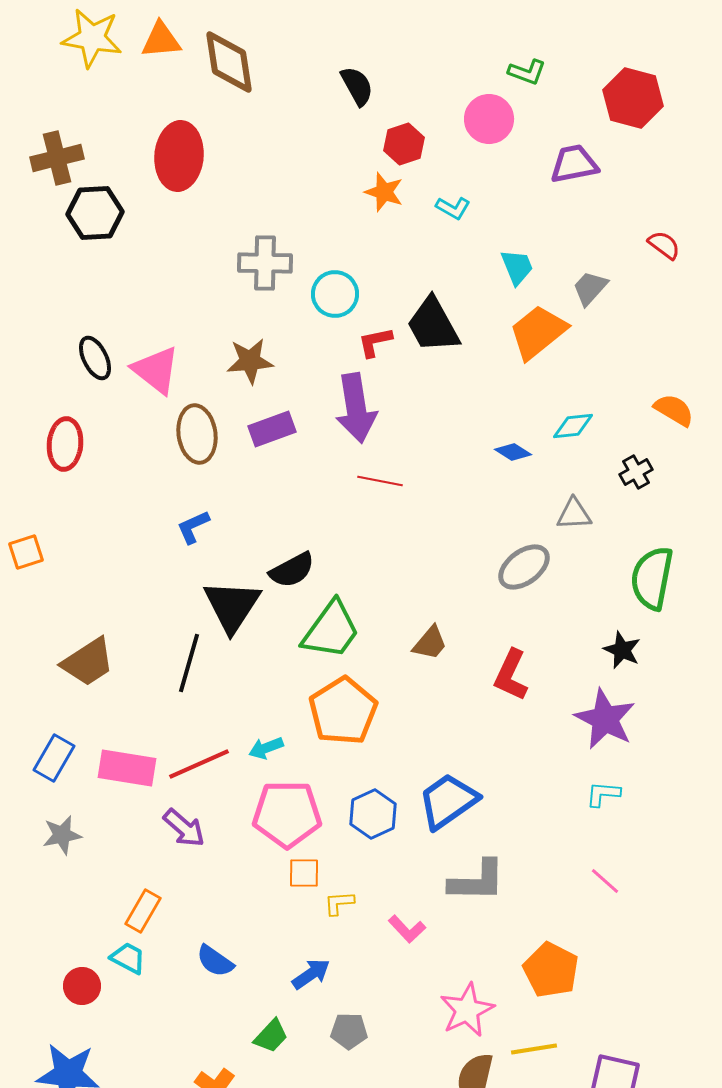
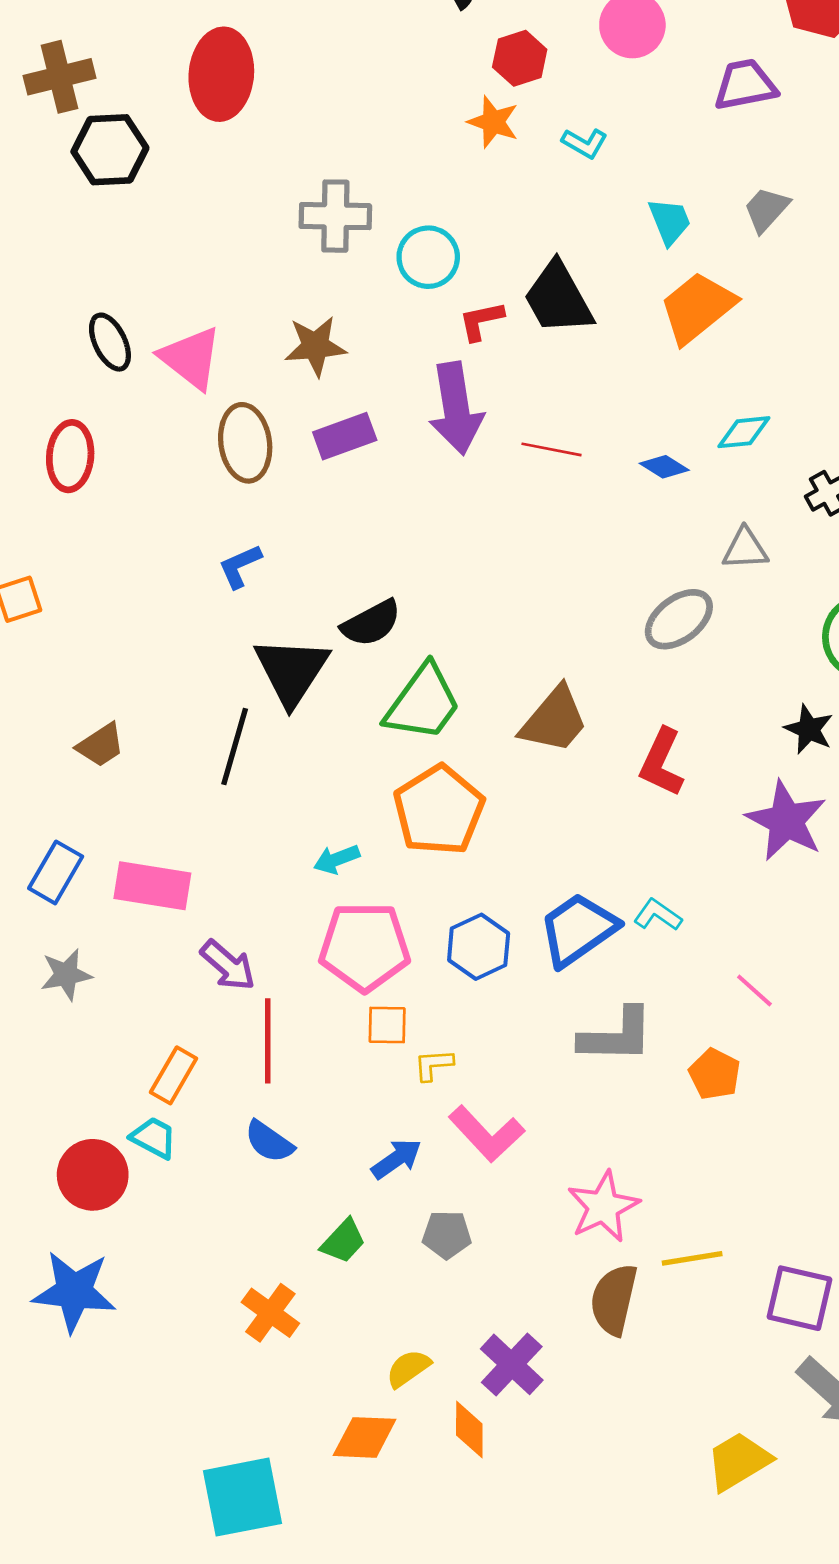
gray trapezoid: (590, 288) -> (766, 209), moved
red line: (380, 481) -> (552, 449), moved
brown trapezoid: (430, 643) -> (554, 720), size x1.5
brown trapezoid: (88, 662) -> (101, 745), size x0.7
red line: (199, 764) -> (268, 1041), moved, turned -66
cyan L-shape: (603, 794) -> (658, 915), moved, turned 30
pink line: (605, 881) -> (754, 991), moved
pink L-shape: (407, 929) -> (487, 1134), moved, size x1.5
orange pentagon: (551, 970) -> (715, 1074), moved, size x0.7
red circle: (82, 986) -> (93, 1175), size x1.4

